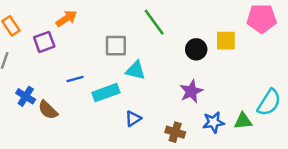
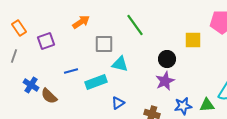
orange arrow: (66, 18) -> (81, 22), moved
black circle: (196, 49) -> (167, 59), moved

